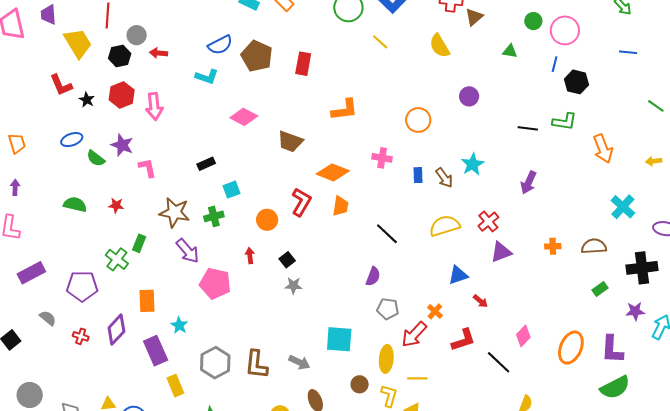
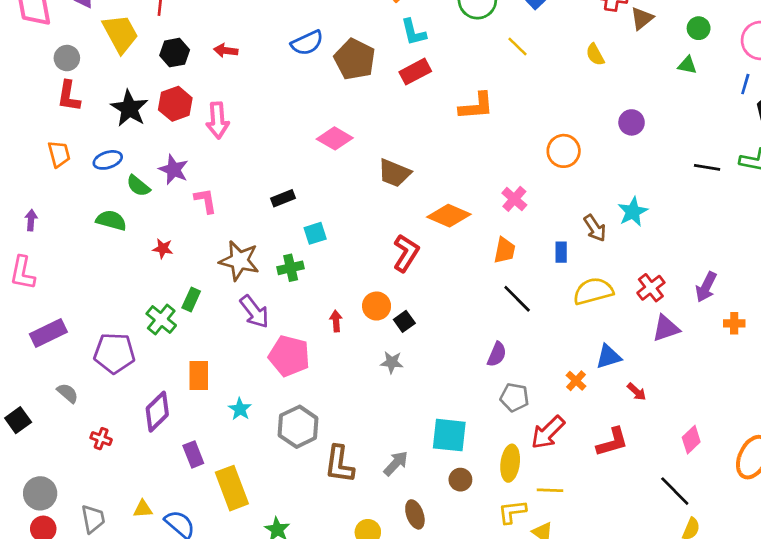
green circle: (533, 21) -> (699, 28), moved
gray circle: (137, 35) -> (67, 58), moved
yellow semicircle: (439, 46) -> (595, 55), size x0.7
red rectangle: (303, 64) -> (415, 72), turned 50
cyan L-shape: (207, 77) -> (413, 32), moved, turned 55
red L-shape: (61, 85) -> (69, 96), moved, turned 30
black star: (87, 100) -> (129, 108), size x1.8
orange L-shape: (345, 110) -> (476, 106), moved
orange trapezoid: (17, 143) -> (59, 154), moved
pink cross: (382, 158) -> (514, 199), turned 30
blue rectangle: (418, 175) -> (561, 252), moved
purple arrow: (529, 182) -> (706, 287), moved
green semicircle: (75, 204) -> (111, 220), moved
orange trapezoid: (340, 206) -> (505, 250), moved
orange circle: (267, 220) -> (377, 306), moved
black square: (287, 260) -> (404, 321), moved
orange cross: (435, 311) -> (576, 381), moved
red cross: (81, 336) -> (101, 439), moved
purple rectangle: (156, 351) -> (193, 454), moved, size x0.7
gray arrow: (299, 362) -> (396, 463), turned -75
black line: (499, 362) -> (675, 491), moved
gray hexagon: (215, 363) -> (298, 427), moved
brown circle: (360, 384) -> (460, 480), moved
yellow rectangle: (175, 386) -> (232, 488), size x1.5
yellow L-shape: (389, 396) -> (512, 512), turned -115

